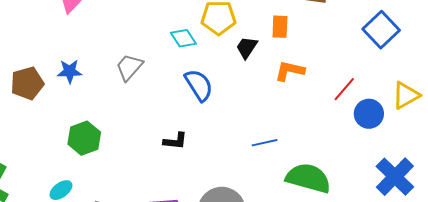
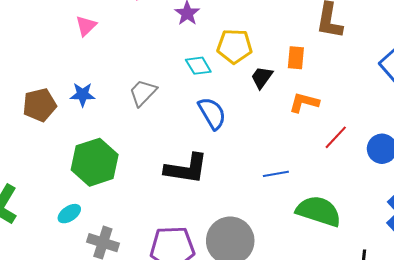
red line: (344, 89) -> (336, 137), moved
green hexagon: (84, 138) -> (95, 162), size x1.4
black L-shape: (175, 141) -> (186, 169), size x1.8

